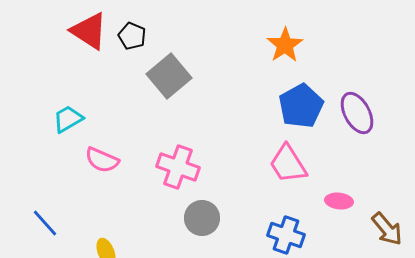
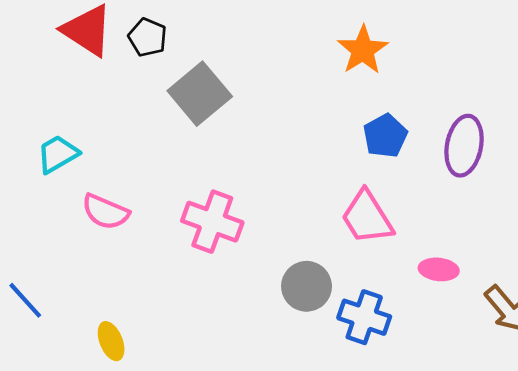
blue pentagon: (301, 106) -> (385, 136), size x0.7
purple ellipse: (357, 113) -> (464, 146), turned 39
gray circle: (202, 218) -> (307, 286), moved

